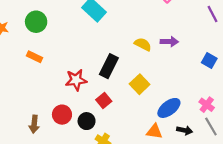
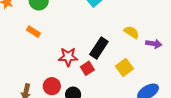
purple arrow: (169, 42) -> (154, 44), moved
red square: (104, 101) -> (87, 68), moved

